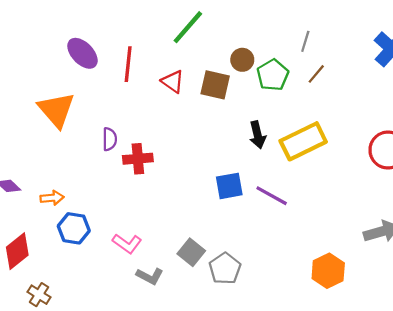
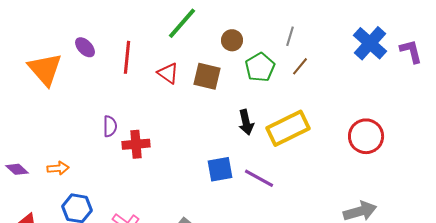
purple ellipse: (82, 53) -> (85, 47), size x0.7
brown circle: (242, 60) -> (232, 40), moved
orange triangle: (56, 110) -> (45, 69), moved
orange arrow: (52, 198) -> (58, 168), moved

